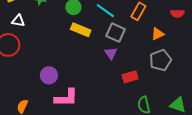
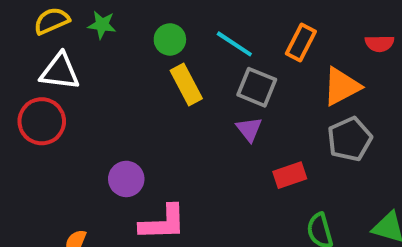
white triangle: (18, 21) -> (60, 72), size x1.5
yellow rectangle: (81, 30) -> (186, 84), turned 42
orange triangle: (158, 34) -> (342, 86), size x1.5

